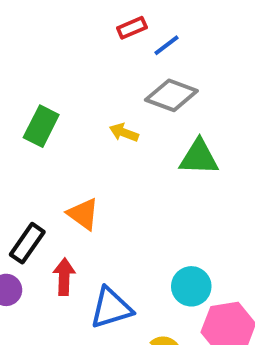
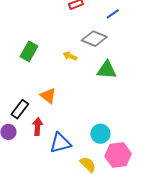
blue line: (166, 45) -> (113, 14), moved

